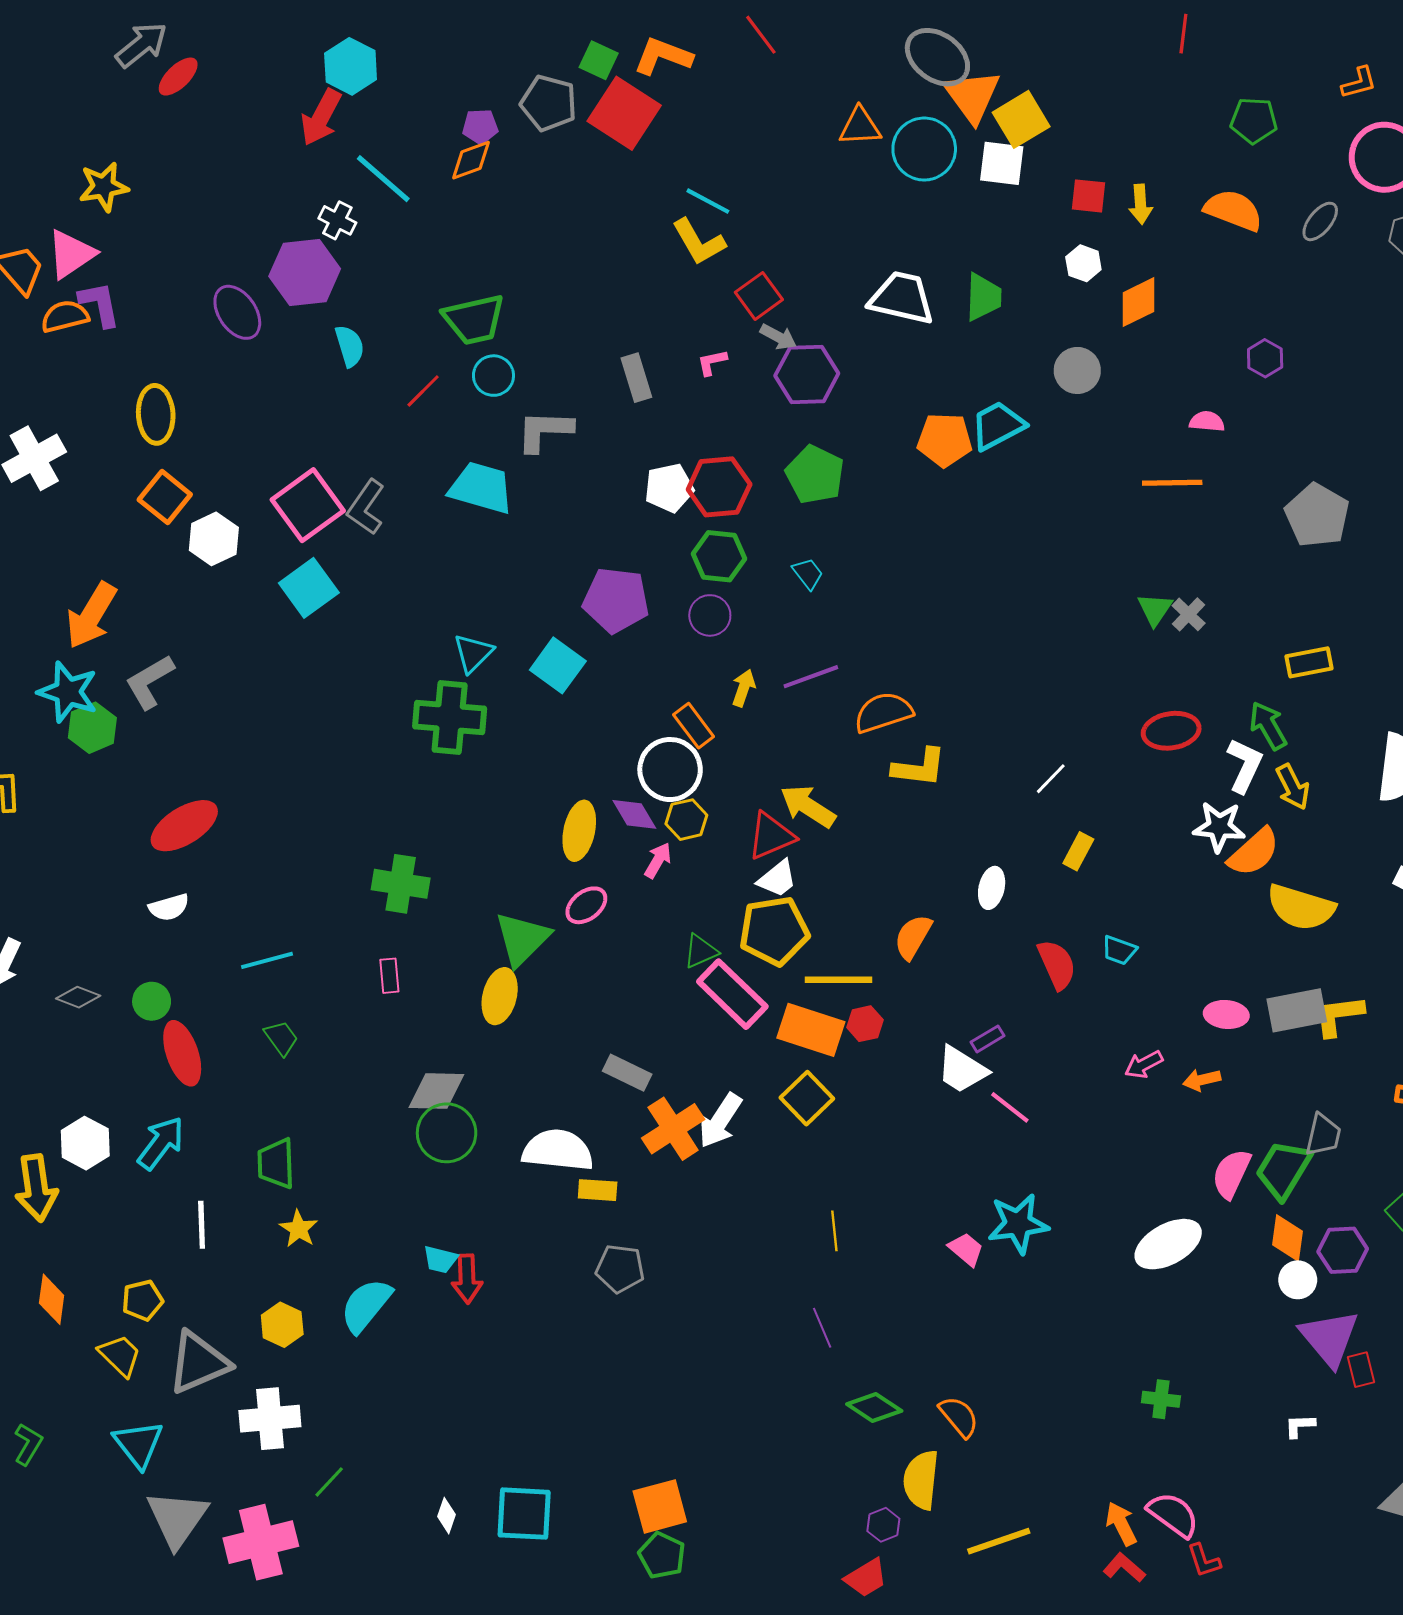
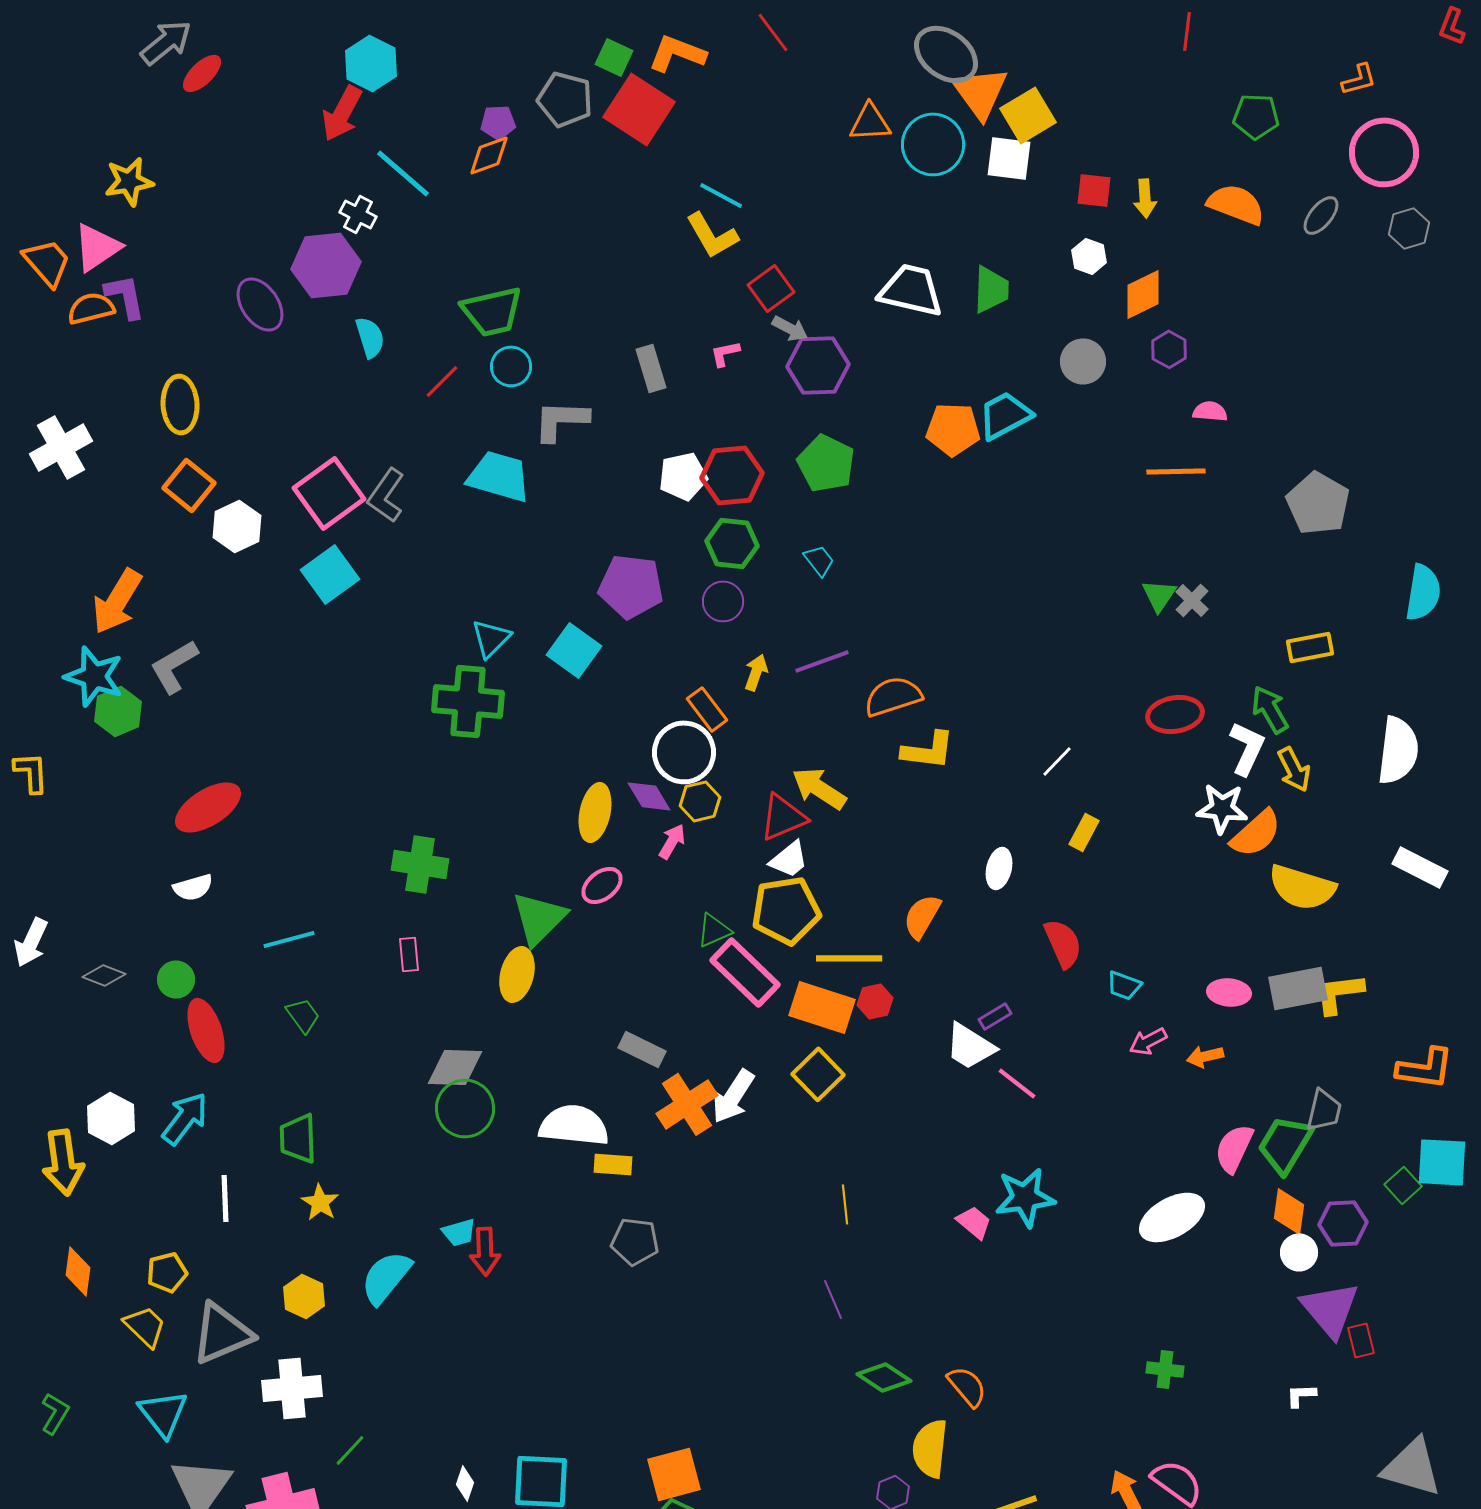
purple hexagon: (1265, 358) -> (1169, 349), moved
cyan trapezoid: (1119, 950) -> (1124, 985), moved
cyan trapezoid: (440, 1259) -> (459, 1232), turned -30

